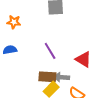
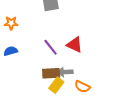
red triangle: (83, 59) -> (75, 45), moved

